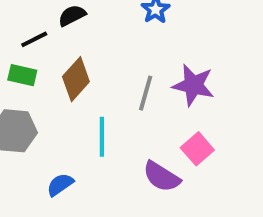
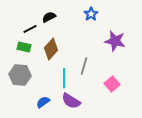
purple star: (193, 85) -> (115, 41), moved
gray line: (146, 93) -> (84, 66), moved
purple semicircle: (162, 177) -> (71, 101), moved

